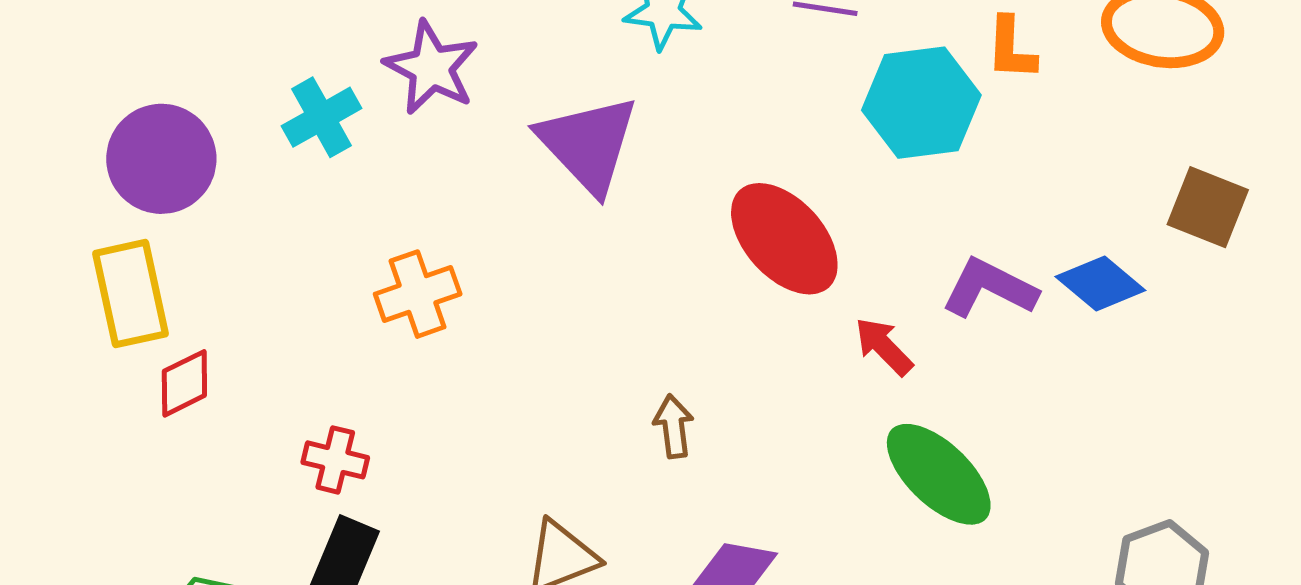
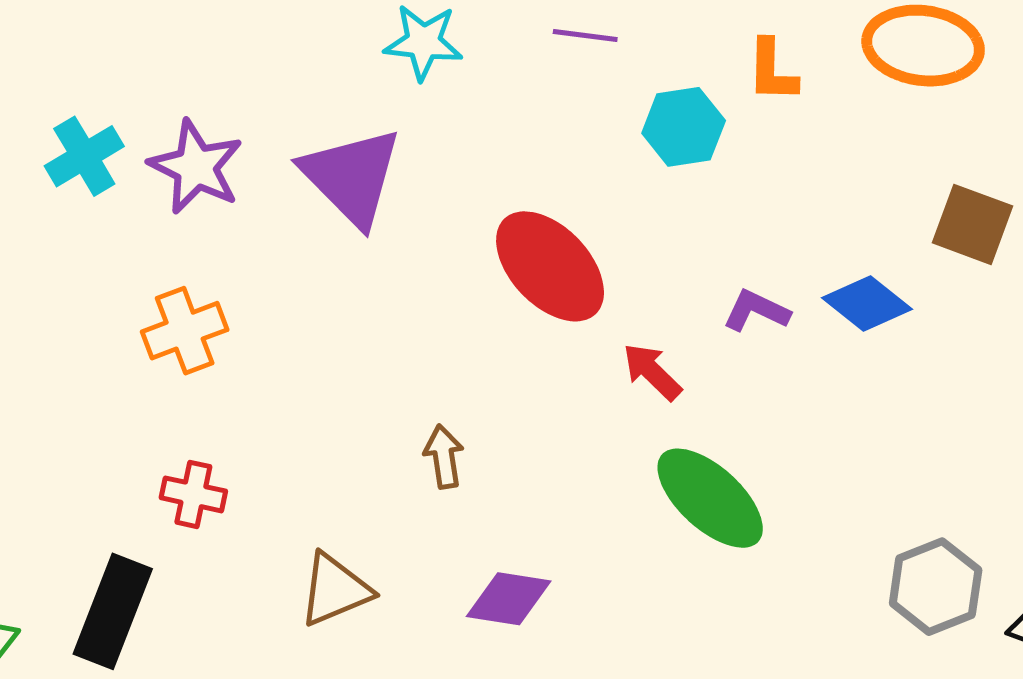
purple star: (431, 68) -> (196, 167), moved
cyan hexagon: (921, 103) -> (684, 127), size x0.7
purple L-shape: (990, 288) -> (756, 311), size x0.7
red cross: (335, 460) -> (193, 494), moved

